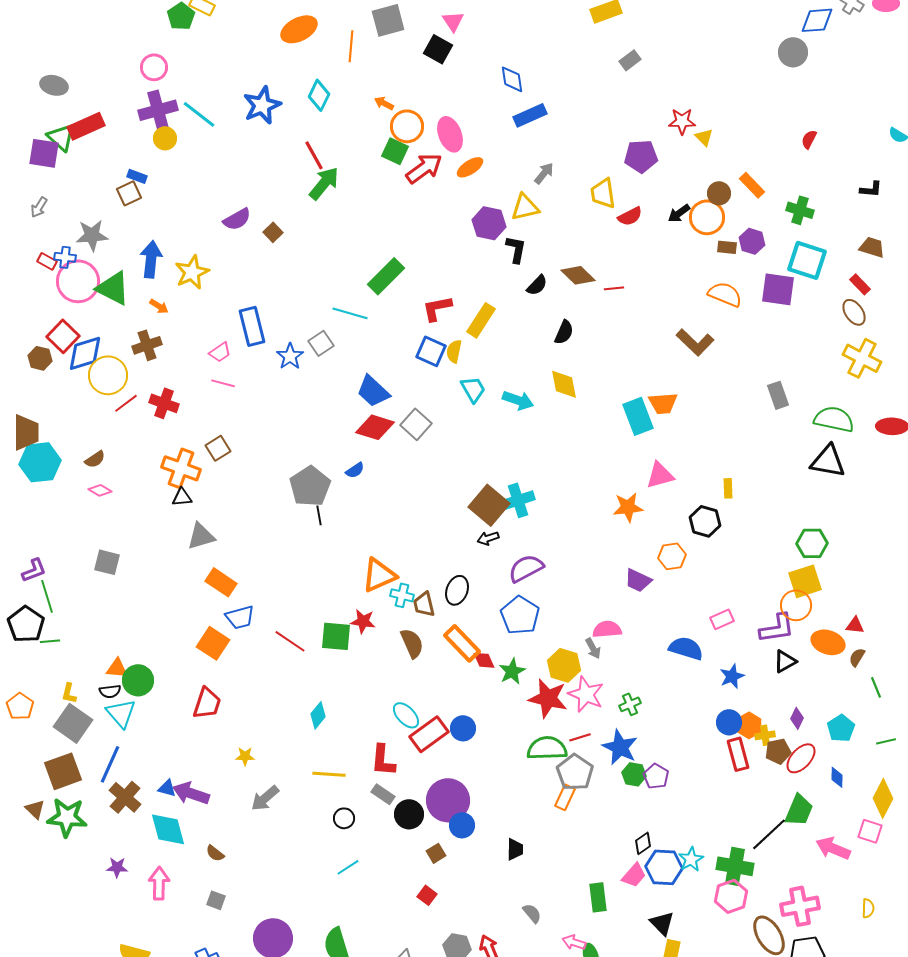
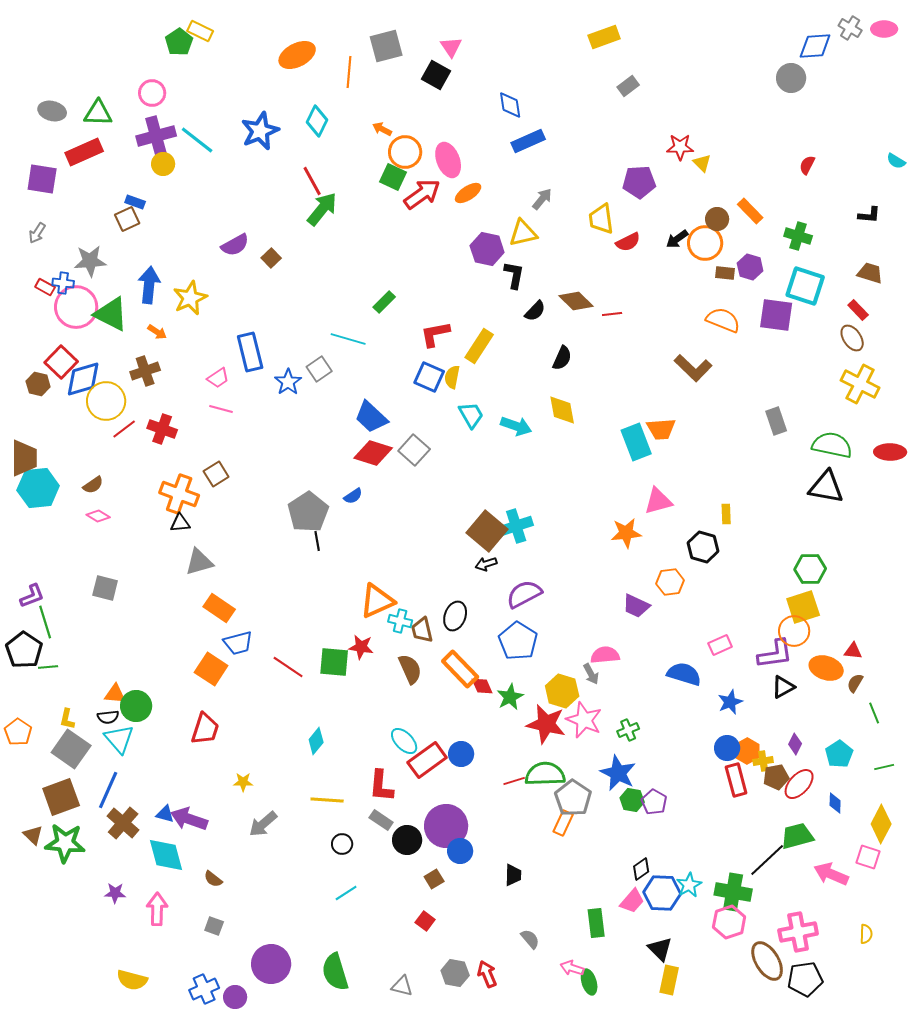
green triangle: (61, 137) -> (98, 113), moved, turned -40
green rectangle: (386, 276) -> (384, 302), size x0.6
red line: (580, 737) -> (514, 781), moved
green trapezoid: (799, 810) -> (797, 836), turned -128

